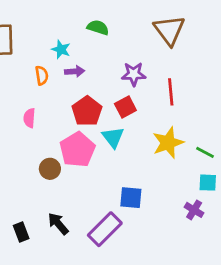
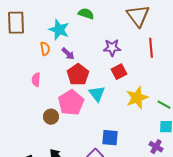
cyan star: (61, 49) -> (59, 30), size x1.5
purple arrow: (75, 71) -> (68, 54), moved, turned 48
red line: (171, 92) -> (151, 48), moved
red square: (125, 107) -> (119, 72), moved

